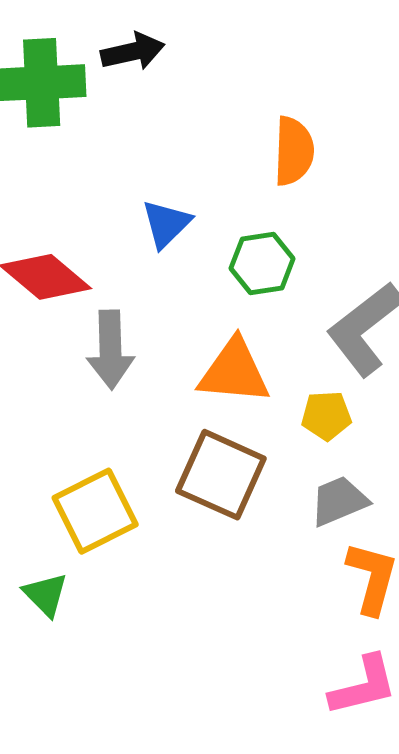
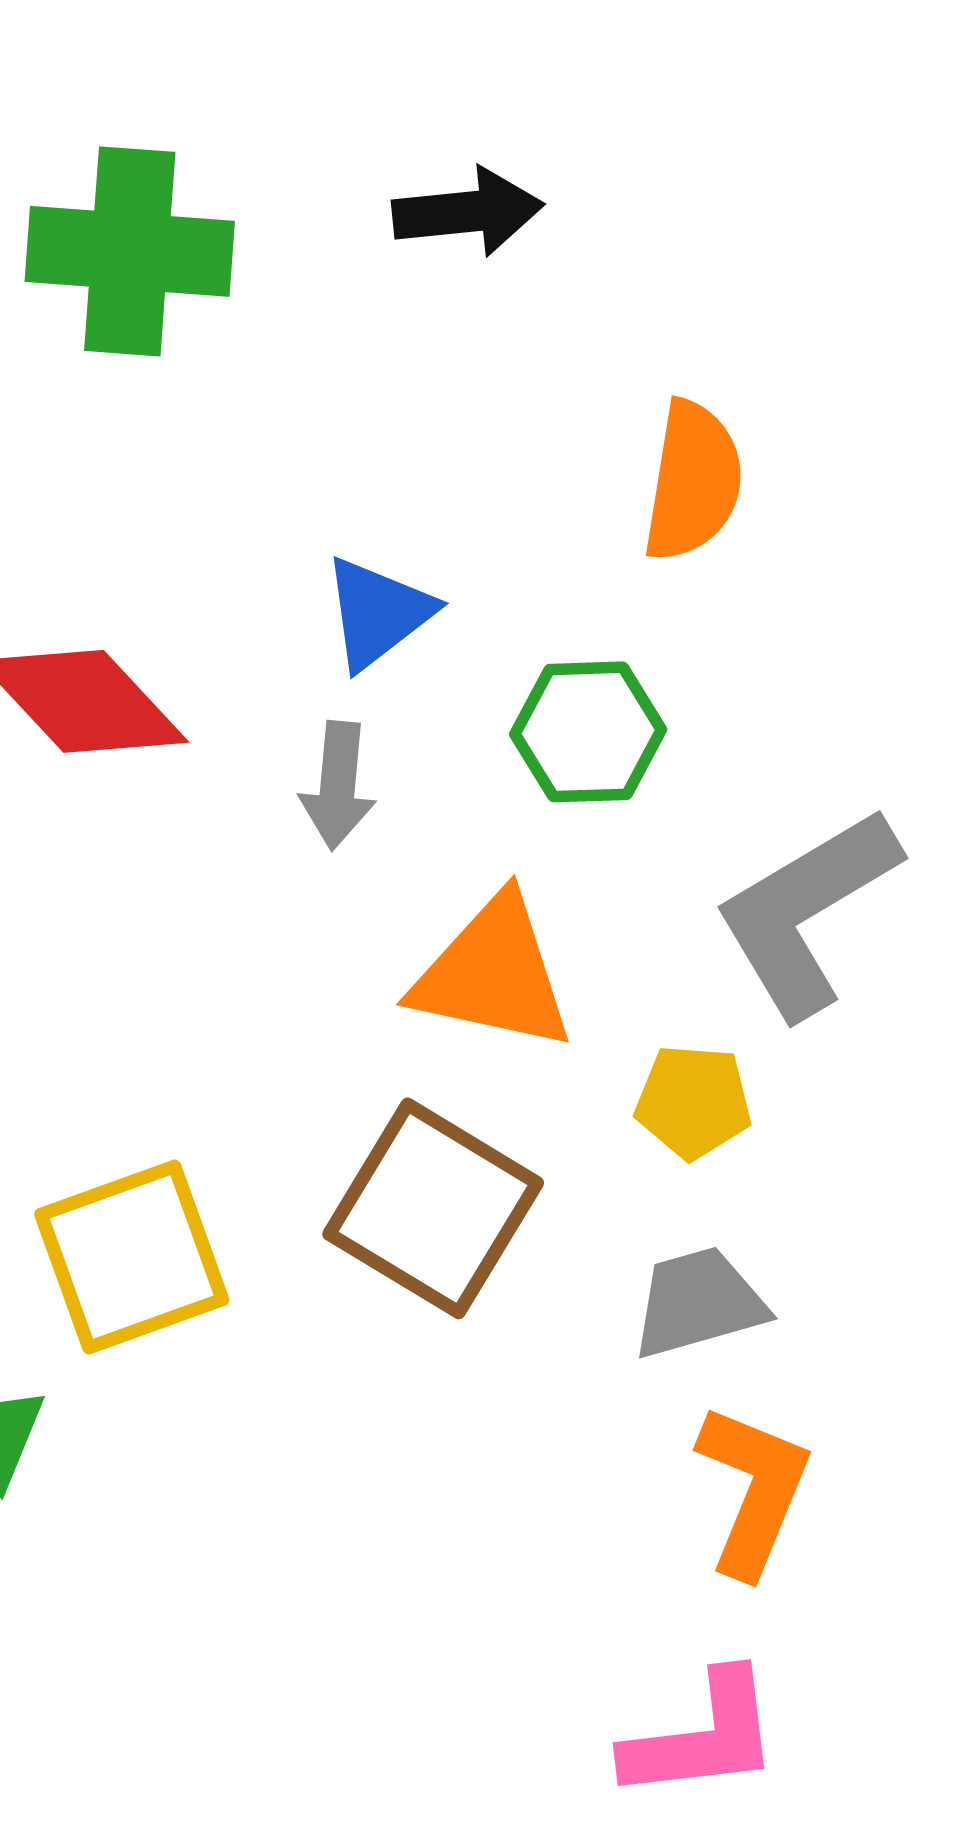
black arrow: (133, 52) -> (468, 212), moved
gray arrow: (110, 350) -> (338, 786), moved, size x0.7

